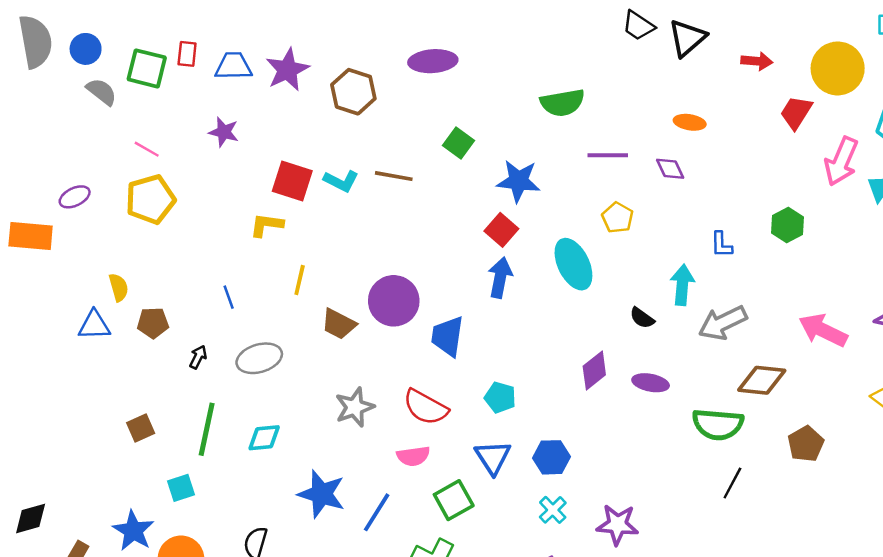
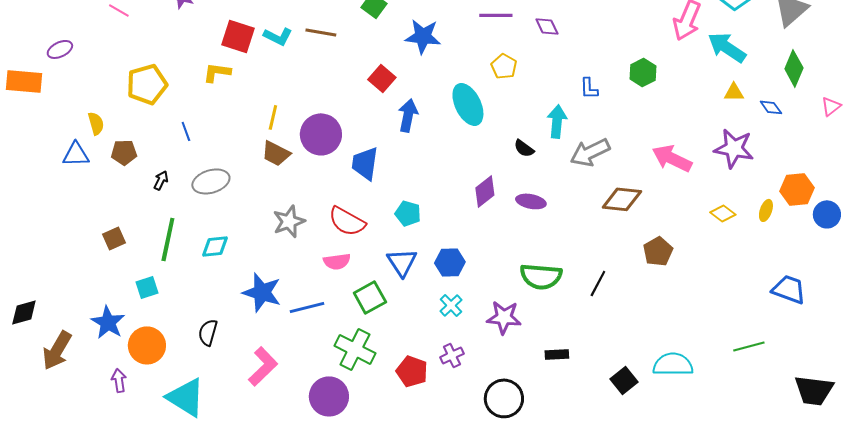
yellow pentagon: (150, 199) -> (147, 84), moved
red square: (501, 230) -> (382, 78), moved
yellow line: (300, 280) -> (273, 117), moved
green semicircle: (718, 424) -> (541, 276), moved
blue line: (377, 512) -> (307, 307), turned 44

